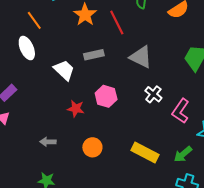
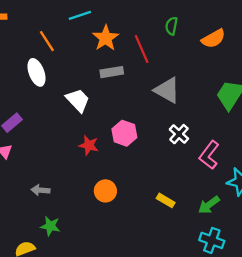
gray rectangle: (94, 55) -> (112, 72), moved
gray arrow: (48, 142) -> (40, 190), moved
yellow rectangle: (145, 153) -> (166, 200), size x0.6

